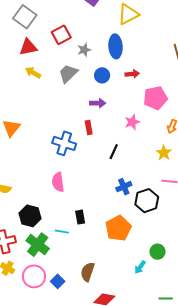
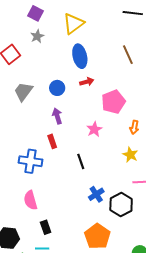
blue ellipse: (116, 46) -> (80, 56), moved
gray star: (84, 50) -> (37, 36), moved
purple arrow: (98, 103) -> (57, 116), turned -98
black line: (114, 152) -> (81, 161), turned -35
black rectangle: (80, 217) -> (46, 227), moved

